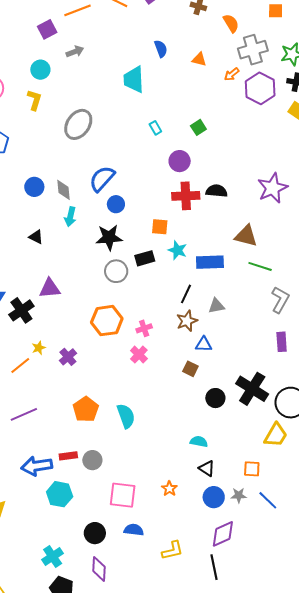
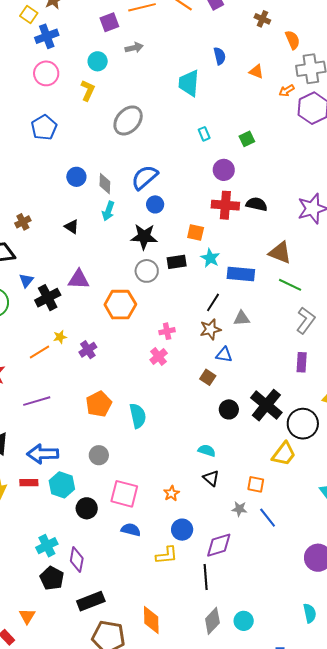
orange hexagon: (107, 321) -> (120, 305), moved
red rectangle: (68, 456) -> (29, 483), moved
blue circle: (214, 497) -> (182, 530), moved
black circle: (95, 533) -> (87, 508), moved
purple diamond: (99, 569) -> (77, 560), moved

